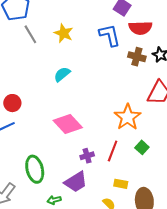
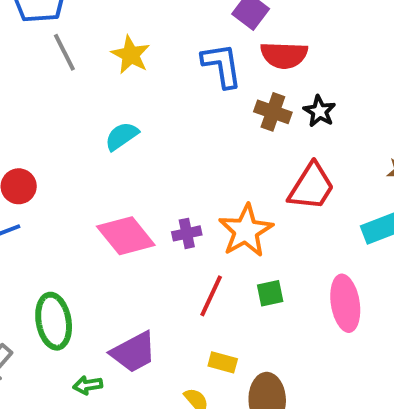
green square: (142, 147) -> (270, 293), turned 32
purple cross: (87, 156) -> (187, 233), moved

